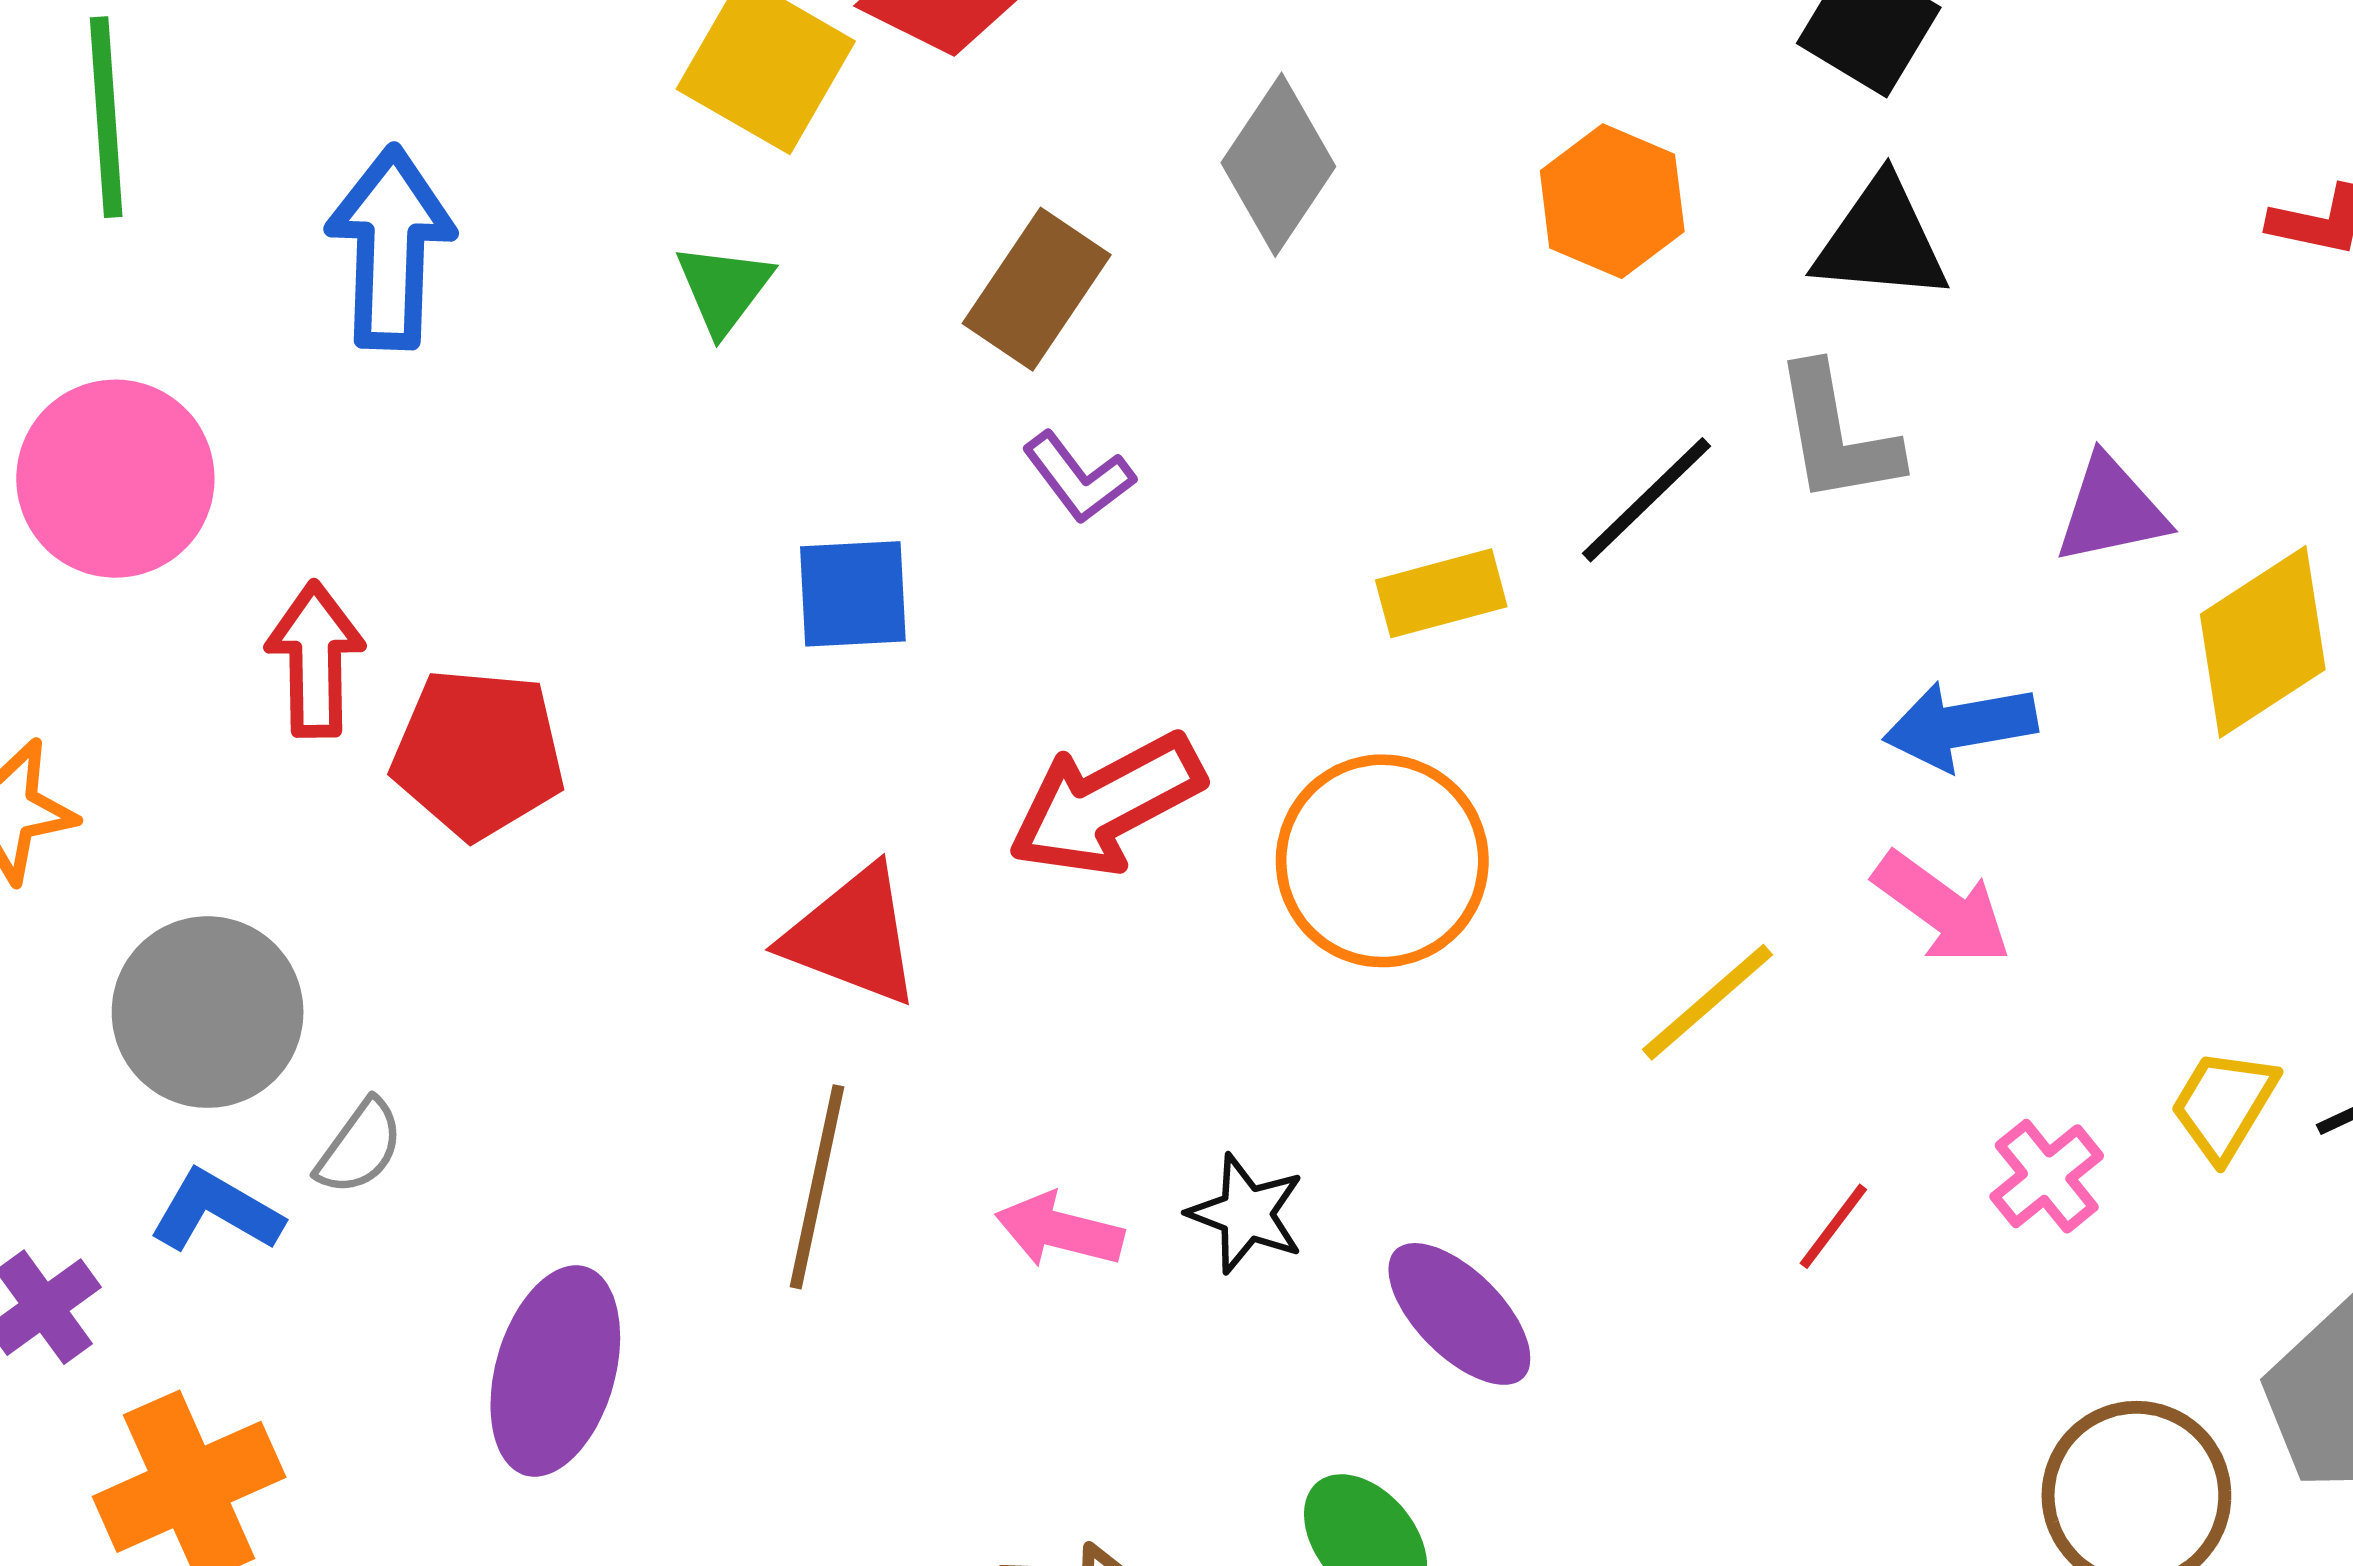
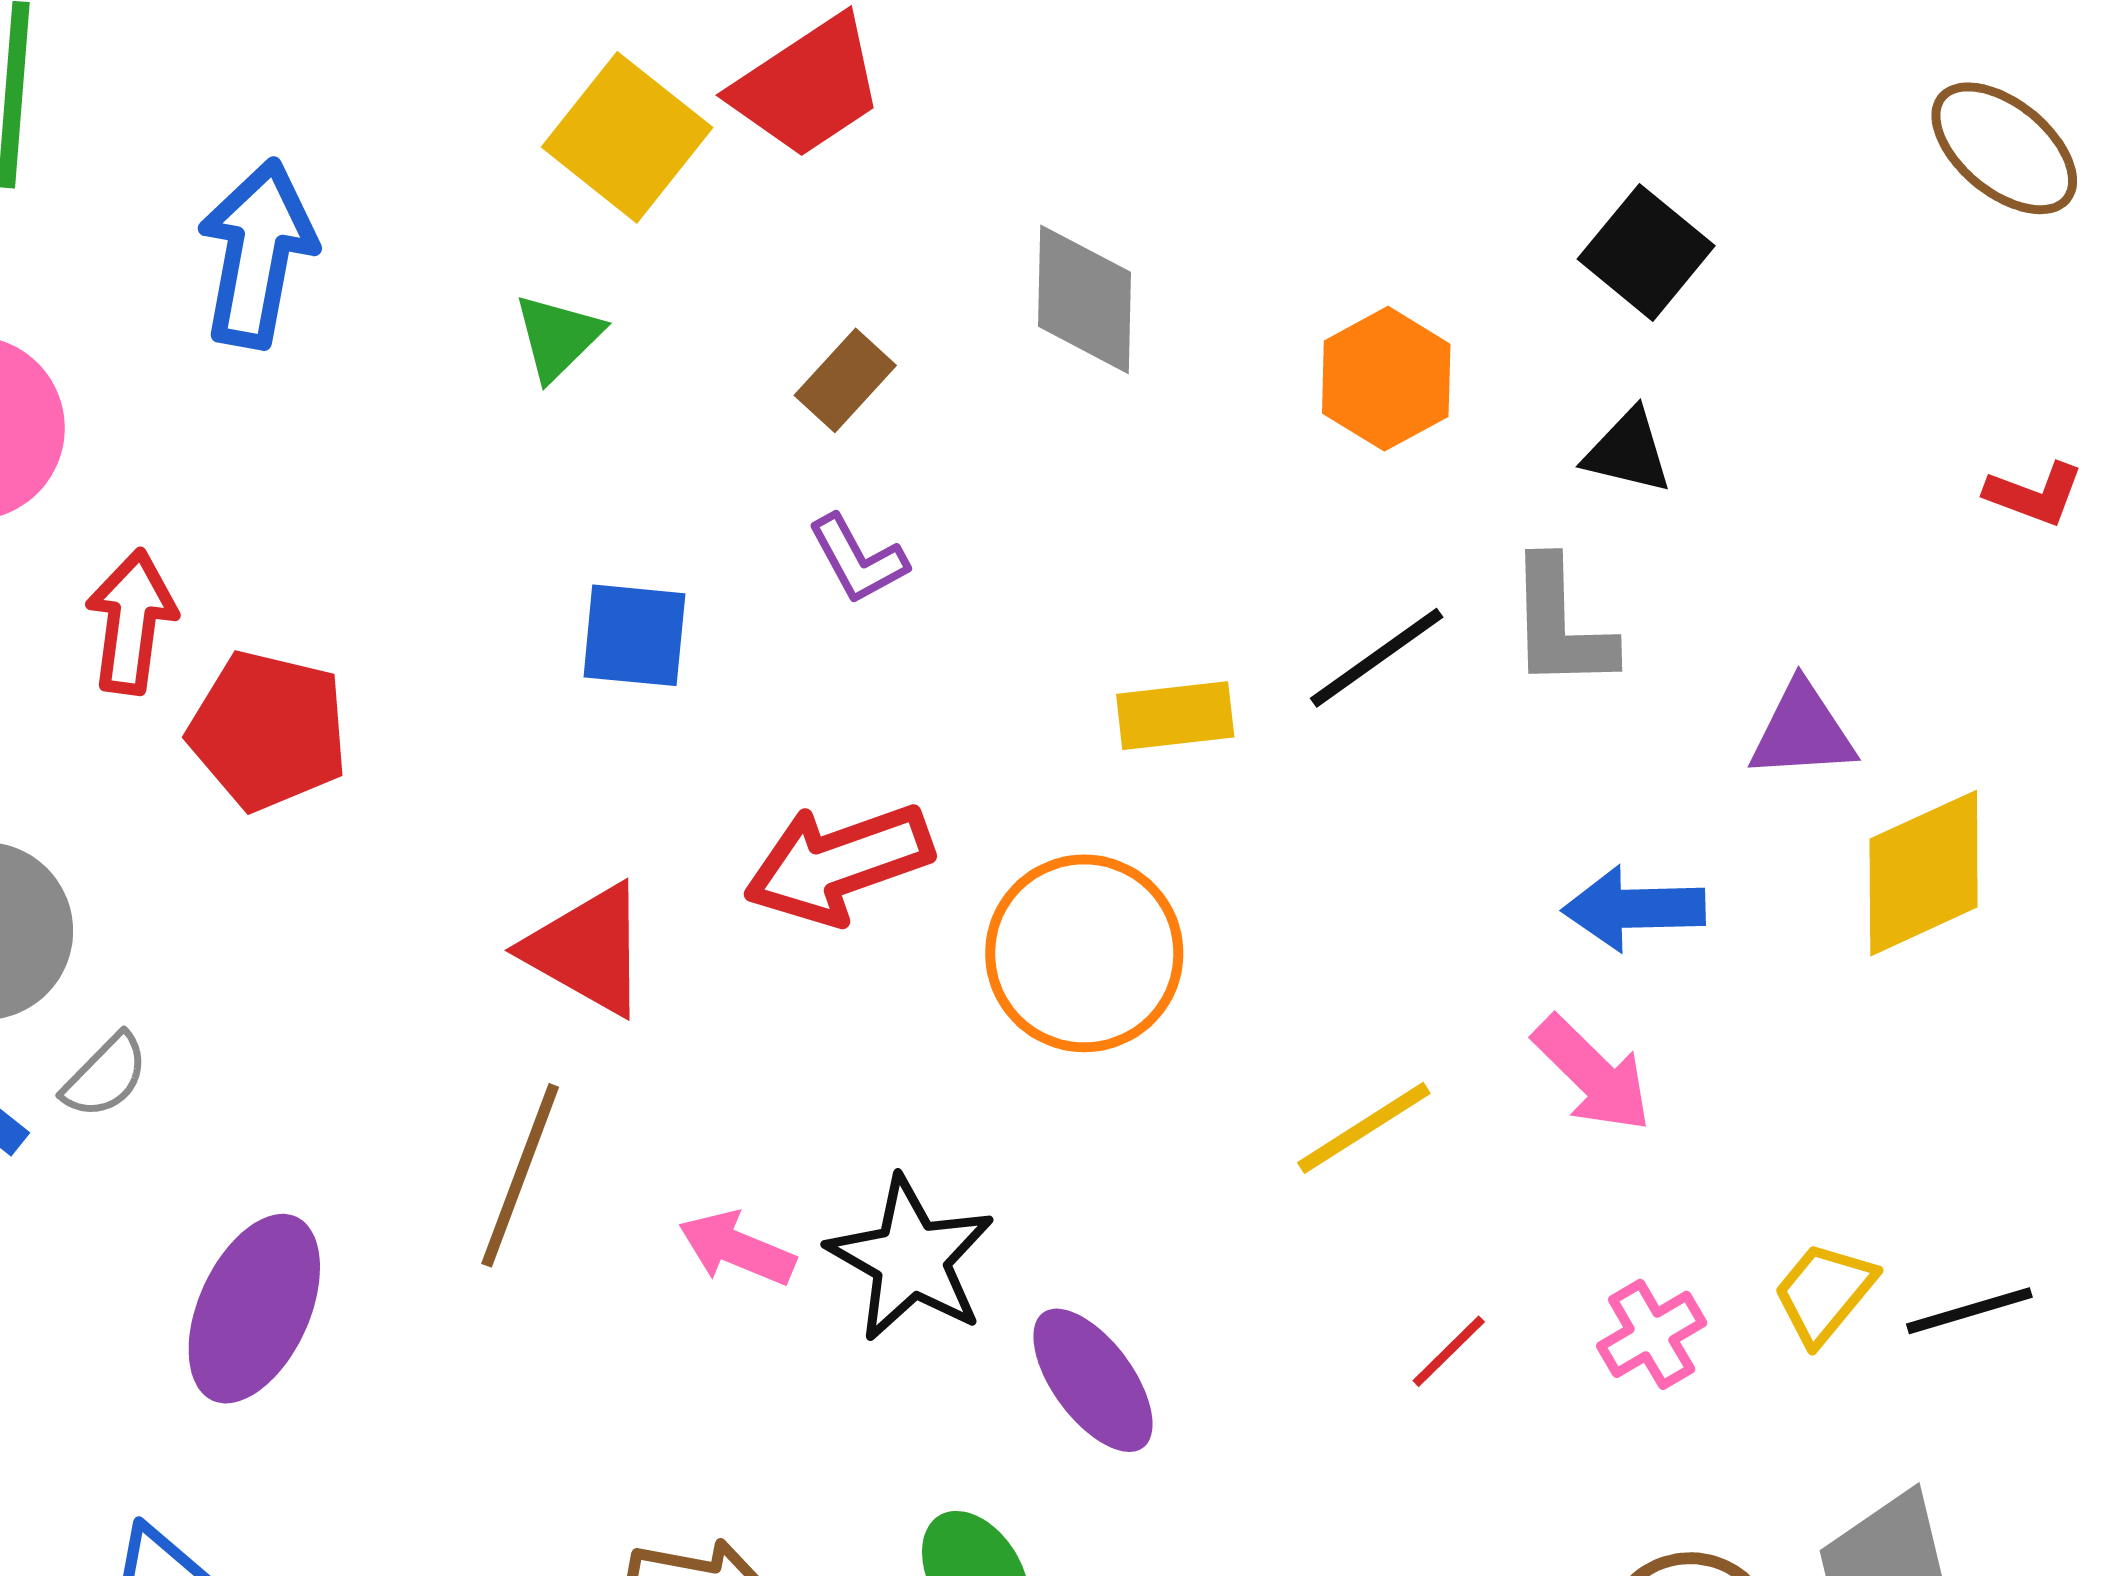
gray diamond: (1278, 165) -> (1085, 299), turned -41
black triangle: (1881, 240) -> (1628, 452), size x0.7
brown rectangle: (1037, 289) -> (845, 380), size x0.7
black star: (1246, 1214) -> (911, 1259), size x1.5

